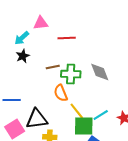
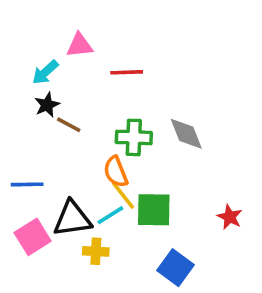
brown line: (53, 67) -> (69, 125), moved, turned 40
yellow line: (77, 111) -> (123, 195), moved
cyan line: (101, 115) -> (110, 215), moved
green square: (84, 126) -> (154, 210), moved

